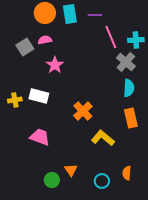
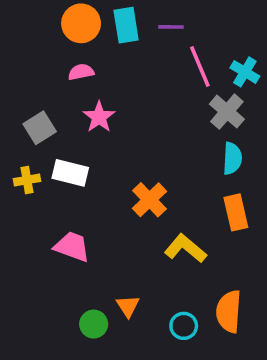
cyan cross: (136, 40) -> (245, 72), turned 35
gray square: (25, 47) -> (40, 128), moved
orange semicircle: (127, 173) -> (229, 311), size x1.6

